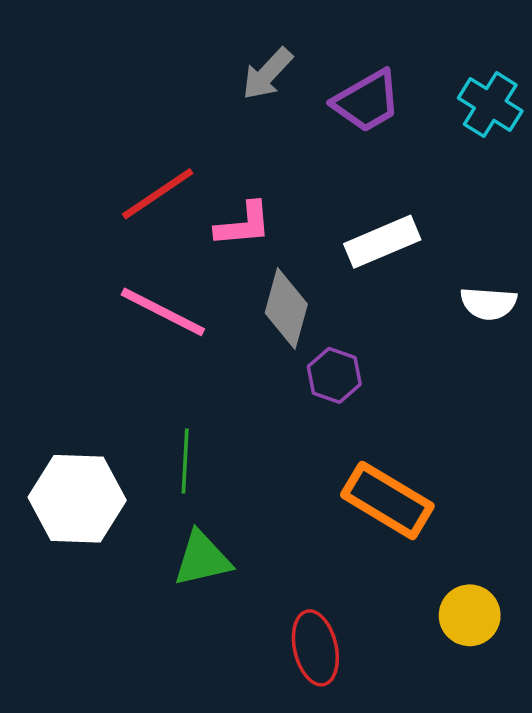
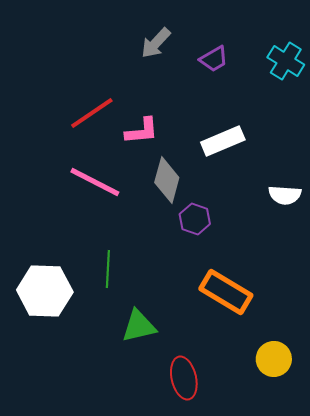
purple trapezoid: (367, 101) -> (214, 59), size x0.7
white semicircle: (488, 303) -> (285, 195), moved
green triangle: (202, 559) -> (139, 326), moved

